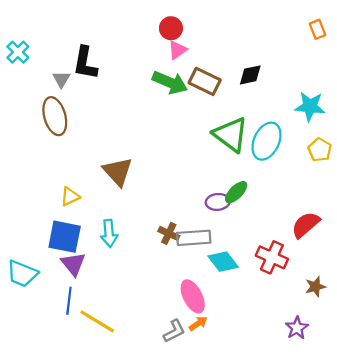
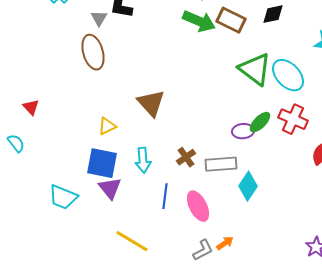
cyan ellipse: (267, 141) -> (288, 75), turned -68
brown cross: (169, 233) -> (186, 157), moved, turned 30
red cross: (272, 257) -> (293, 119), moved
cyan diamond: (223, 262) -> (248, 186), turned 72
pink ellipse: (193, 296) -> (198, 206), moved
blue line: (69, 301) -> (165, 196), moved

